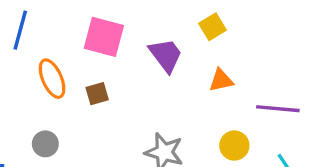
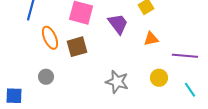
brown square: (97, 94) -> (77, 47), size x1.5

